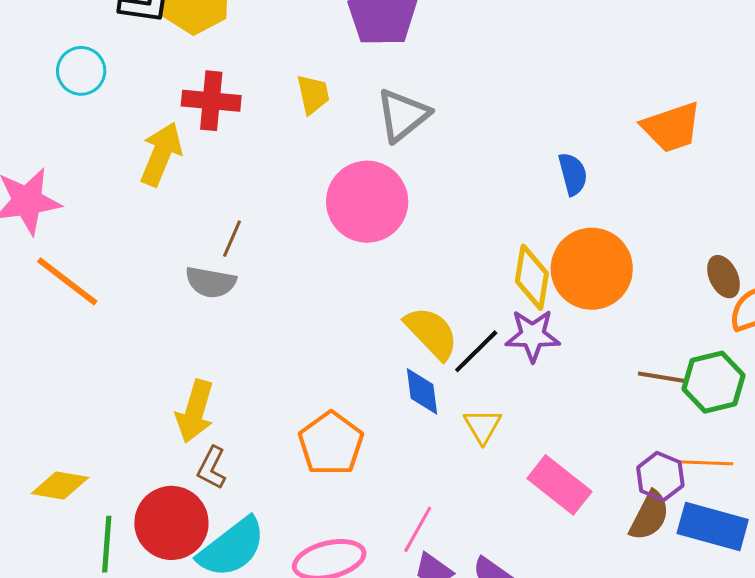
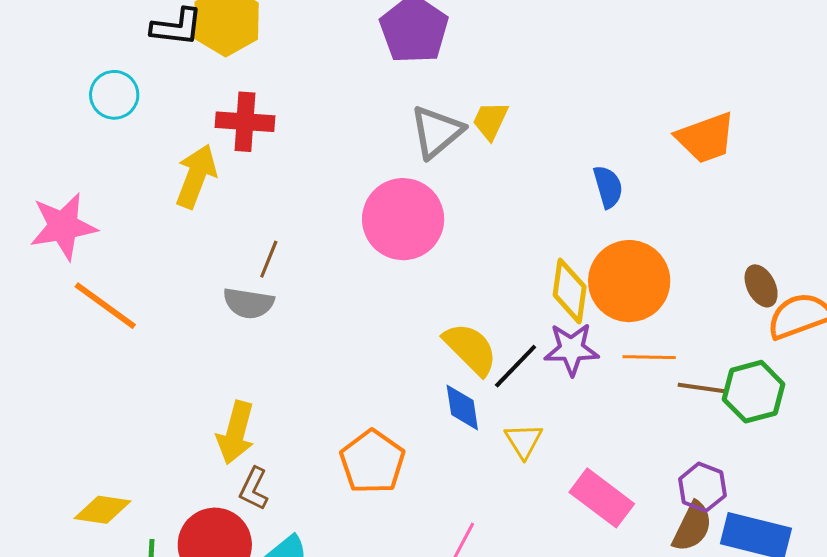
yellow trapezoid: (313, 94) -> (490, 121), moved, turned -141
orange line: (706, 463) -> (649, 357), moved

